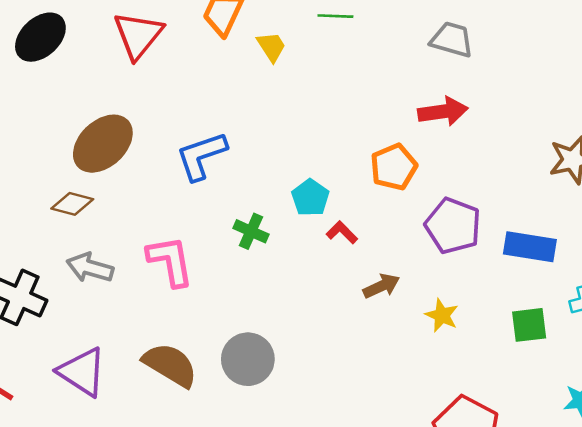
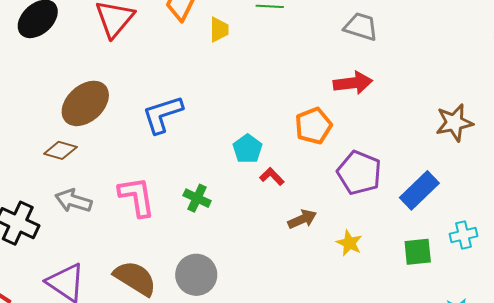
yellow trapezoid: (271, 47) -> (219, 30), turned 32
green cross: (251, 231) -> (197, 198), moved
blue rectangle: (530, 247) -> (419, 190), turned -54

